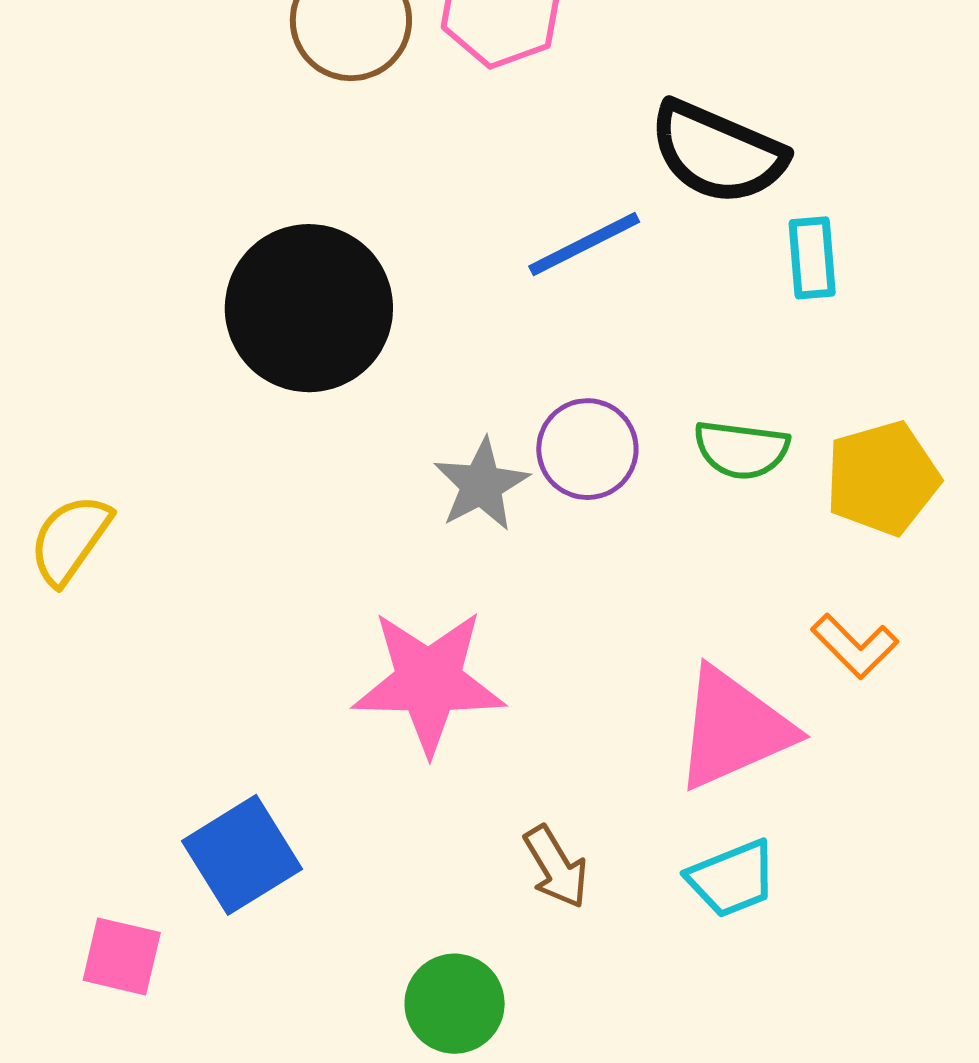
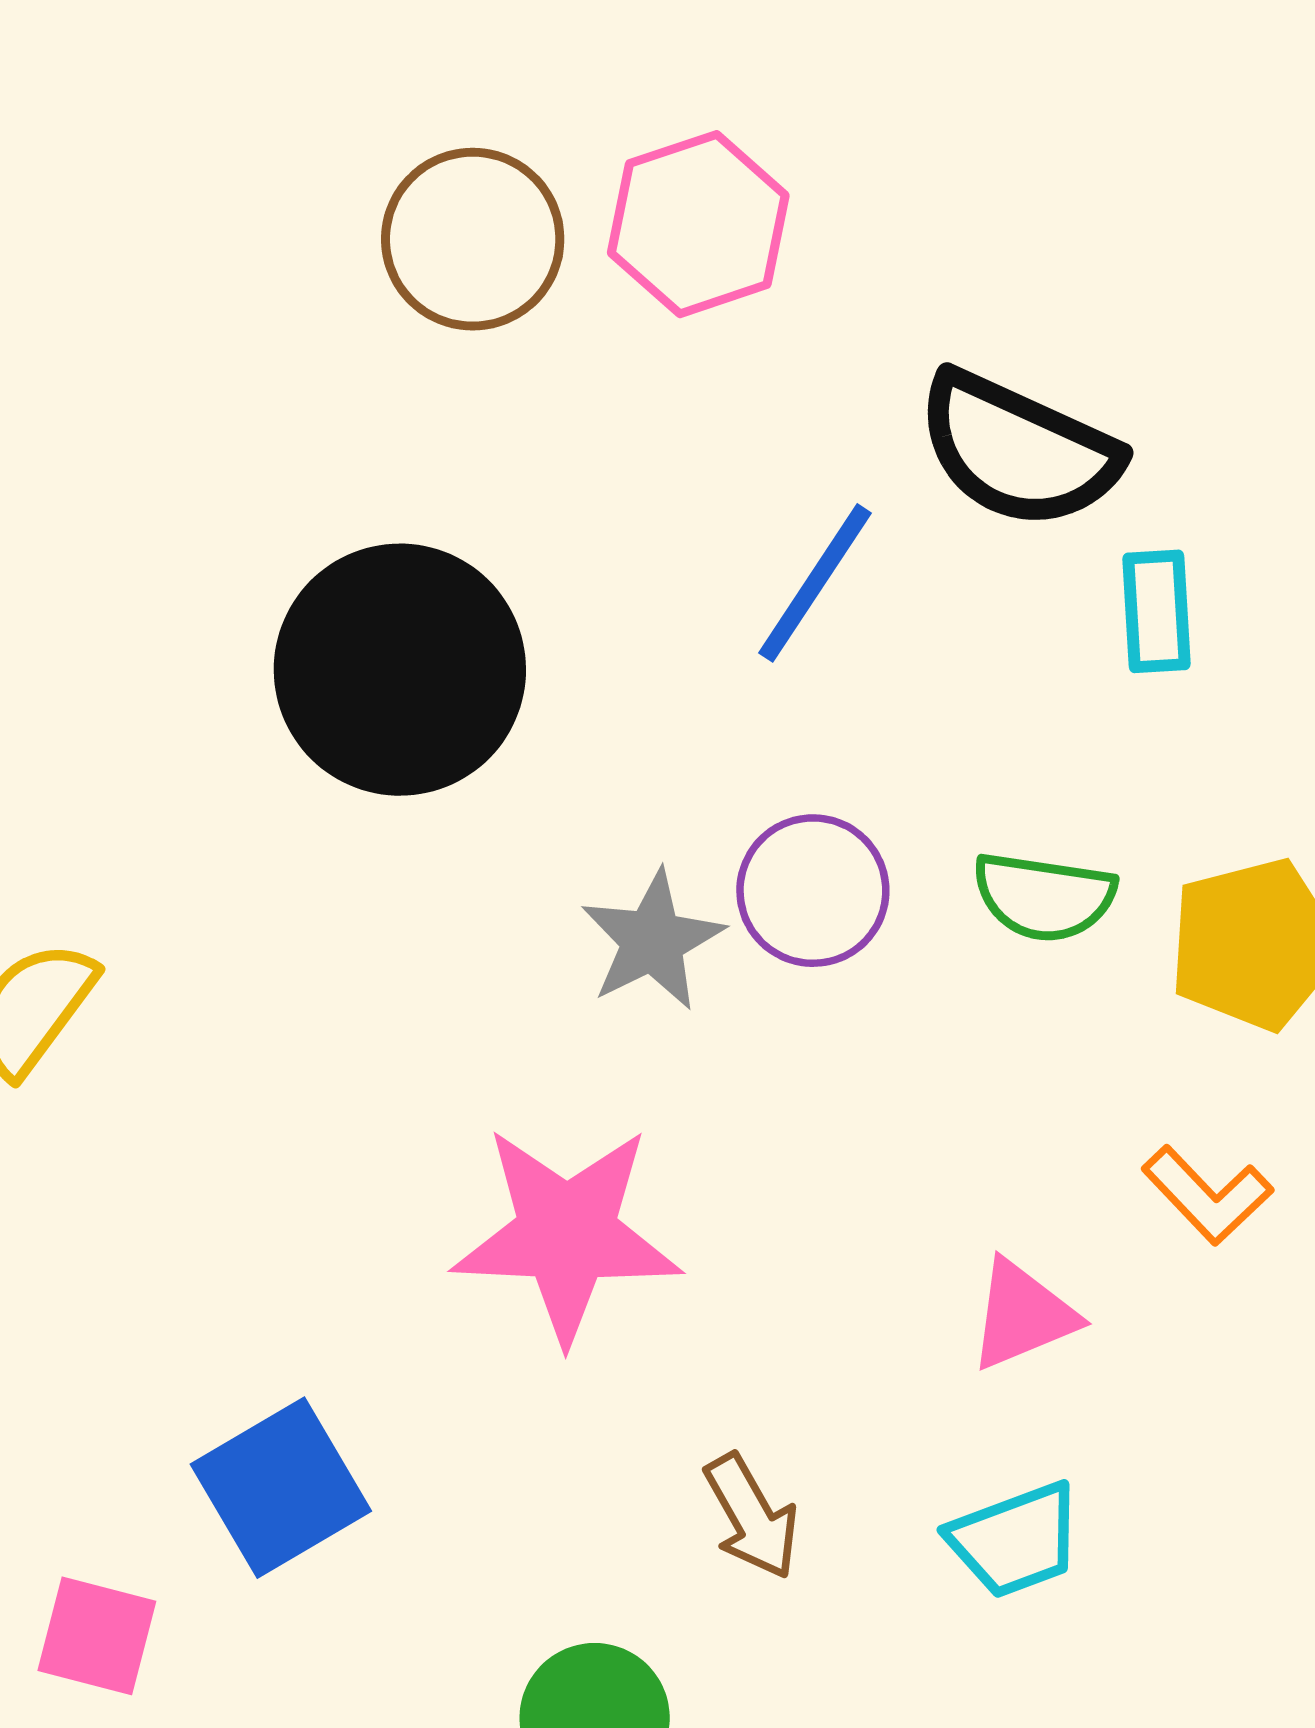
blue line: (584, 244) -> (815, 583), turned -31
pink triangle: (733, 729) -> (1022, 1315), size x0.6

